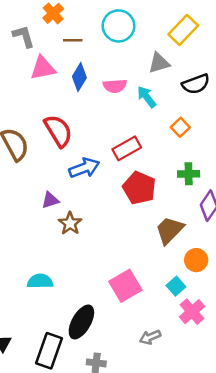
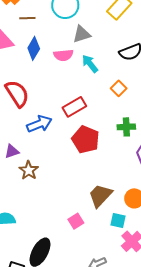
gray triangle: (159, 63) -> (82, 34), moved
brown trapezoid: (170, 230) -> (100, 196), moved
pink square: (125, 286) -> (76, 221), size x0.6
cyan square: (176, 286) -> (118, 221), turned -35

